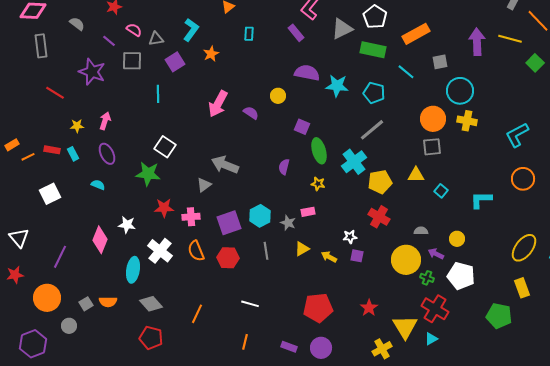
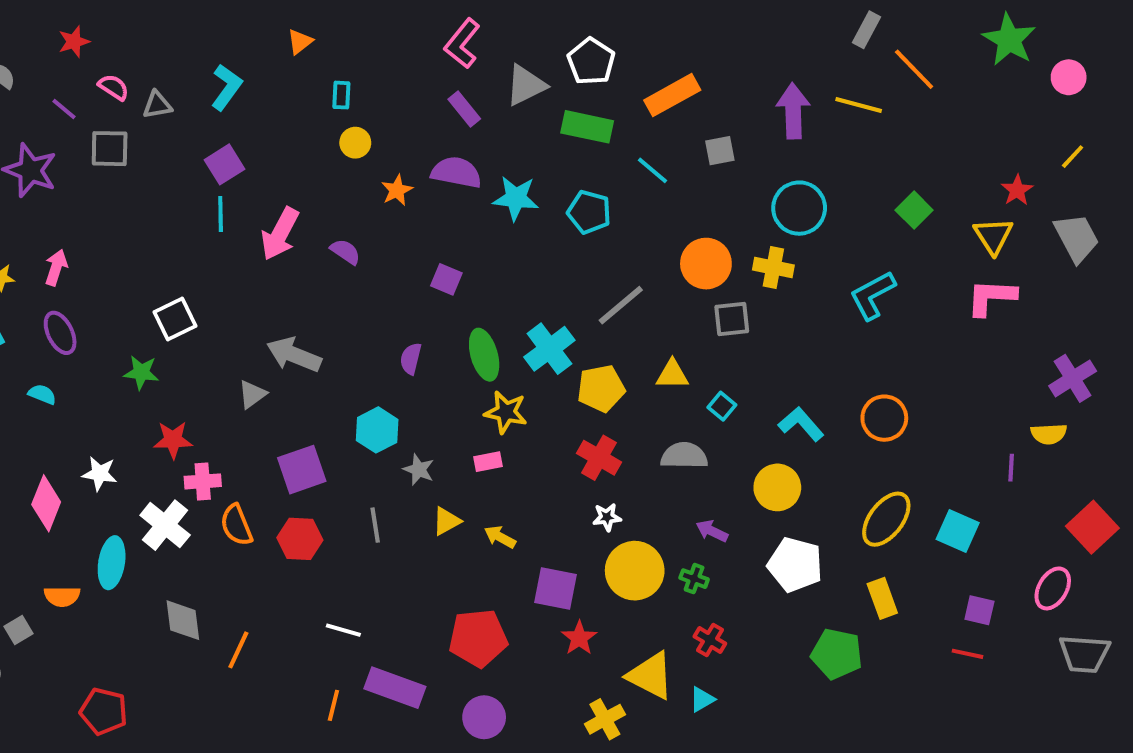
purple rectangle: (296, 33) -> (464, 109), moved
orange star: (211, 54) -> (397, 190), moved
purple square: (175, 62) -> (225, 164), moved
green square: (535, 63) -> (914, 210), moved
cyan circle: (460, 91) -> (799, 208), moved
cyan line: (158, 94) -> (221, 214), moved
yellow circle: (278, 96) -> (355, 143), moved
gray line: (372, 130) -> (621, 305), moved
white square: (165, 147) -> (175, 319), turned 30
gray square: (432, 147) -> (732, 319), moved
green ellipse: (319, 151) -> (484, 355), moved
green star: (148, 174) -> (141, 372), size x0.7
orange circle: (523, 179) -> (884, 418), moved
yellow star: (318, 184) -> (506, 412), moved, size x1.5
cyan L-shape: (481, 200) -> (801, 424), turned 50
pink rectangle: (308, 212) -> (488, 462), moved
cyan hexagon: (260, 216) -> (377, 430), moved
pink cross: (191, 217) -> (203, 481), moved
gray semicircle: (421, 231) -> (684, 456), moved, size x1.6
white star: (350, 237) -> (607, 517), moved
yellow circle: (457, 239) -> (777, 487), moved, size x1.5
purple square: (357, 256) -> (555, 588), moved, size x1.6
yellow circle: (406, 260) -> (635, 571), moved
white pentagon: (461, 276) -> (795, 565), moved
orange semicircle: (108, 302) -> (62, 596), moved
gray diamond: (151, 304) -> (183, 620), moved, turned 35
red cross: (435, 309) -> (710, 640), size x0.6
yellow triangle: (405, 327) -> (651, 676), turned -32
red pentagon: (151, 338) -> (104, 711), moved
purple rectangle: (289, 347) -> (395, 688), moved, size x1.8

